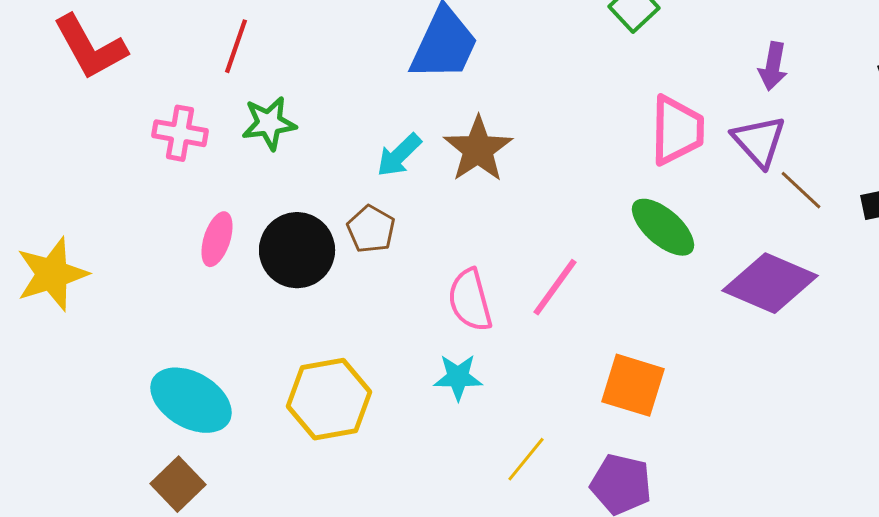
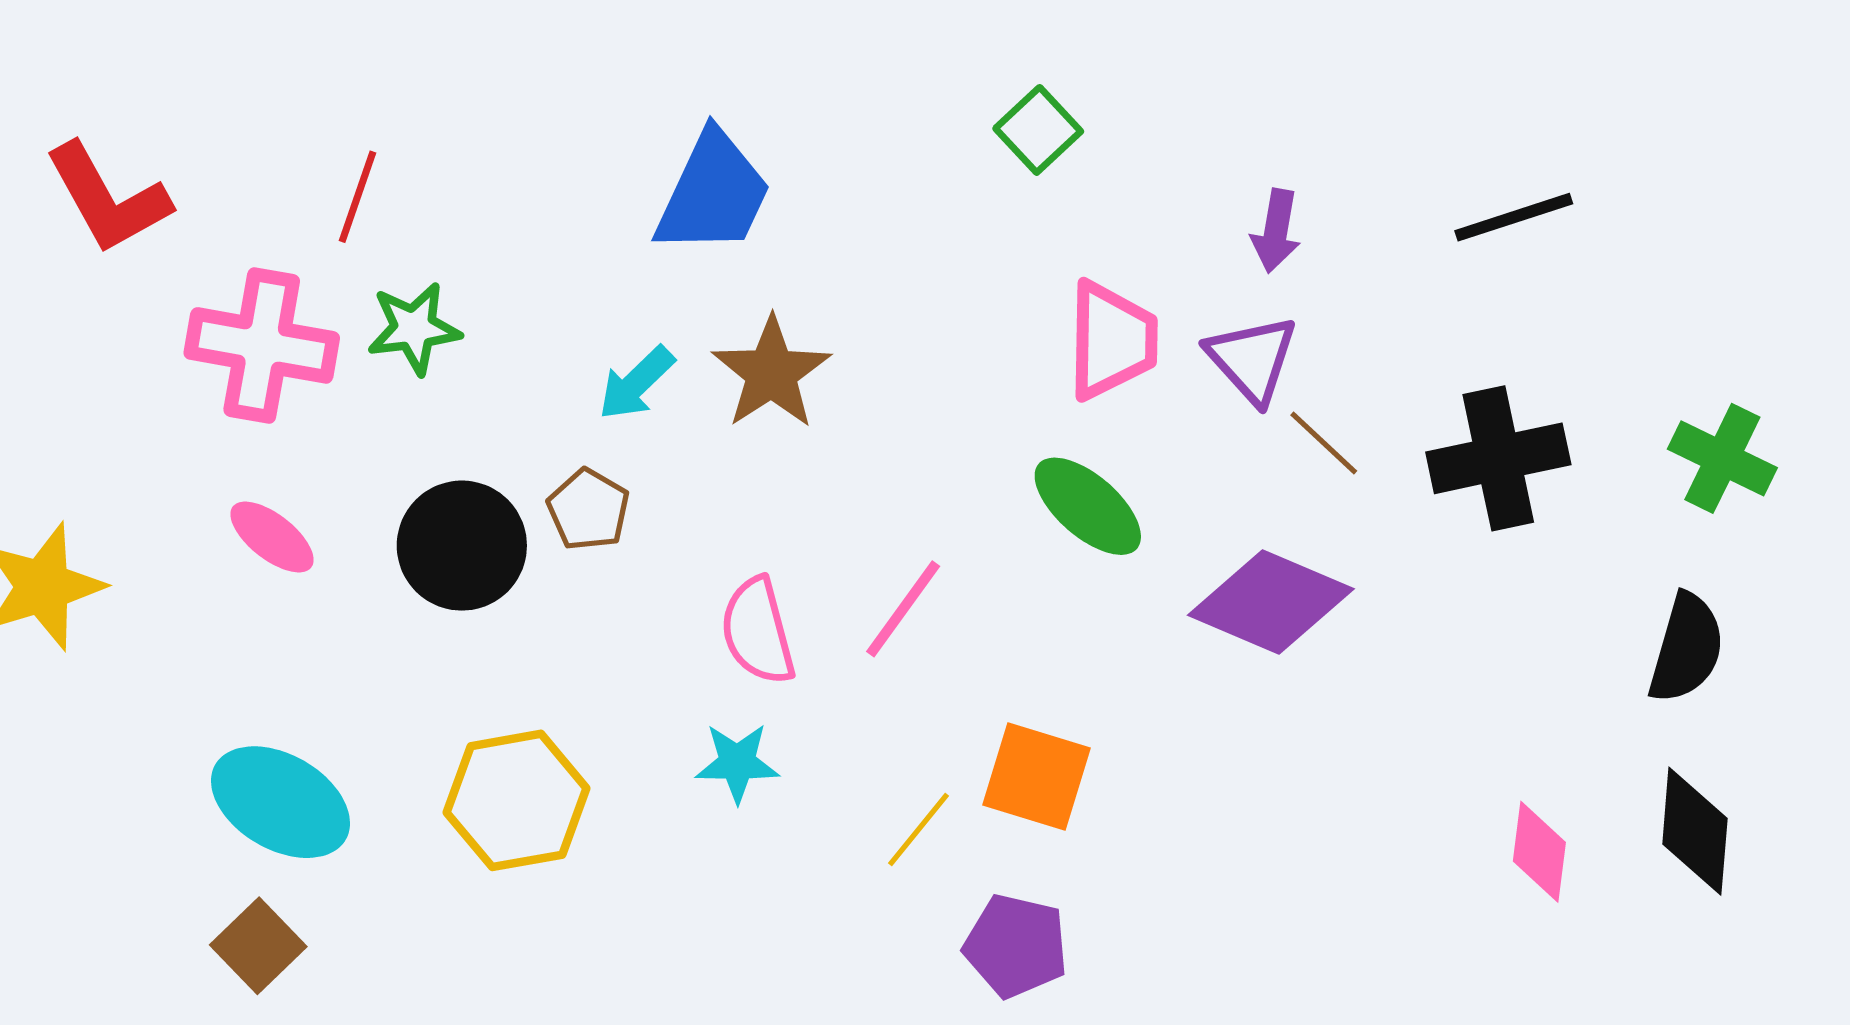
pink cross: (180, 133) -> (262, 345), size x1.6
pink ellipse: (217, 239) -> (272, 537), moved, turned -70
yellow line: (526, 459) -> (918, 829), moved

